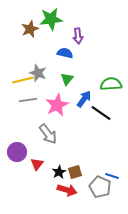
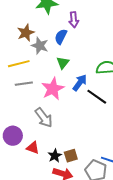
brown star: (30, 29) -> (26, 33), moved
blue semicircle: (65, 53) -> (61, 37), turned -77
gray star: (38, 73) -> (40, 46), moved
red triangle: (37, 164) -> (33, 148), turned -48

